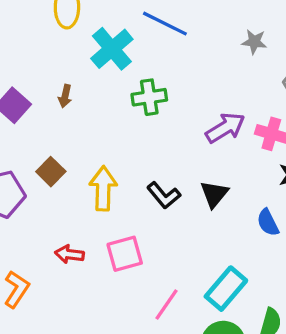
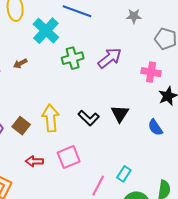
brown arrow: (65, 96) -> (20, 63), turned 56
purple arrow: (225, 128) -> (110, 58), moved
brown square: (51, 172) -> (21, 126), moved
cyan rectangle: (226, 289) -> (124, 174), moved, size x0.6

